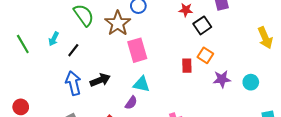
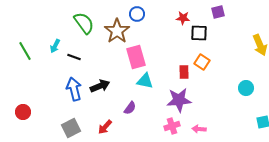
black square: (202, 25) -> (199, 33), turned 36
black line: (73, 50) -> (74, 57), turned 72
purple star: (222, 79) -> (179, 100), moved, size x1.4
cyan triangle: (141, 84) -> (145, 81), moved

